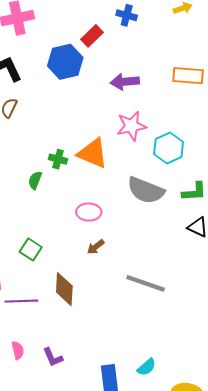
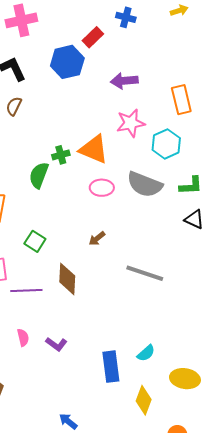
orange rectangle: (188, 76) -> (181, 100), moved, turned 72
green cross: (58, 159) -> (61, 155), turned -30
green semicircle: (35, 180) -> (39, 175), size x1.5
pink ellipse: (89, 212) -> (102, 188), moved
purple L-shape: (53, 357) -> (56, 344), turned -30

